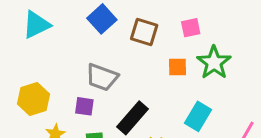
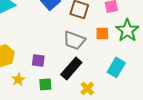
gray trapezoid: (102, 77) -> (74, 40), moved

